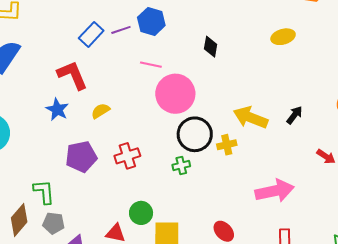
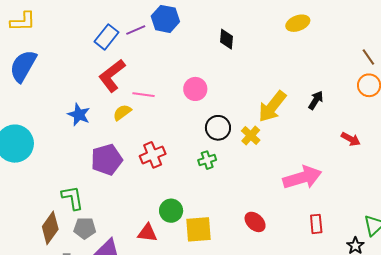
pink line: (151, 65) -> (143, 95), moved
red L-shape: (72, 75) -> (112, 76), moved, turned -100
pink circle: (175, 94) -> (195, 89), size x0.6
yellow arrow: (251, 118) -> (272, 107), turned -68
black circle: (195, 134) -> (218, 128), size x0.7
yellow cross: (227, 145) -> (251, 135), turned -30

